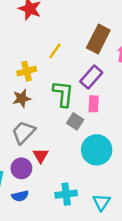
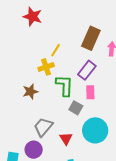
yellow cross: (27, 71) -> (46, 67), moved
gray trapezoid: (23, 132) -> (43, 127), moved
red triangle: (41, 156) -> (66, 139), moved

